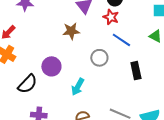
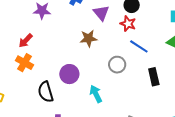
black semicircle: (27, 84) -> (46, 92), turned 120
cyan arrow: (78, 87) -> (96, 94), turned 126

